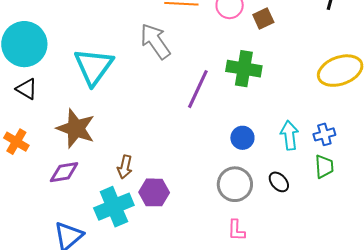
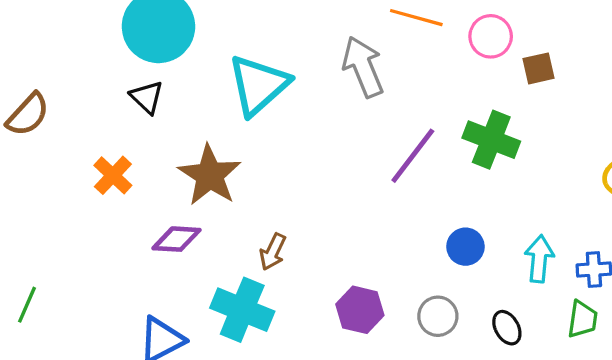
gray circle: (235, 184) -> (438, 316), size x0.7
purple hexagon: (154, 192) -> (360, 310), moved
cyan cross: (114, 207) -> (242, 310), turned 33

